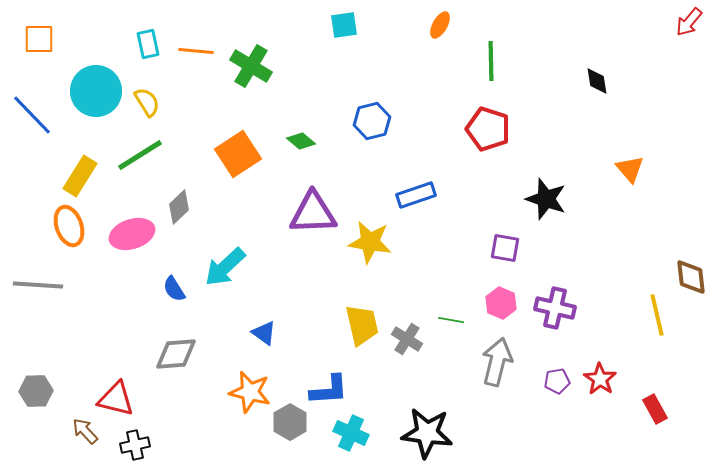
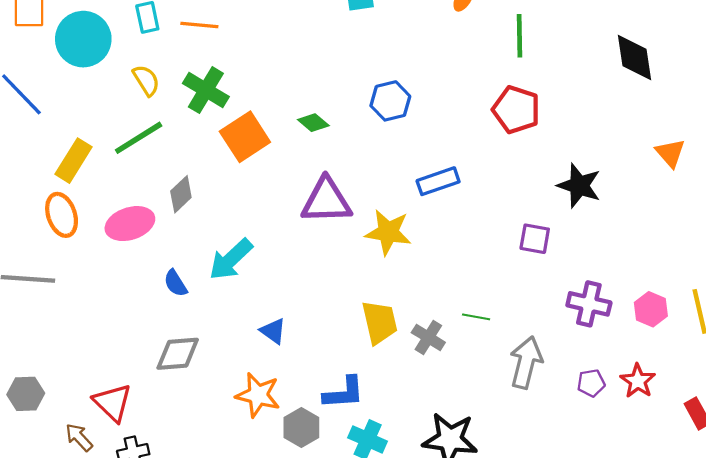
green cross: (251, 66) -> (206, 90), moved
black diamond: (597, 81) -> (634, 58), size x1.6
cyan circle: (96, 91) -> (83, 39), moved
pink hexagon: (501, 303) -> (651, 309), moved
red triangle: (116, 399) -> (113, 403), turned 30

